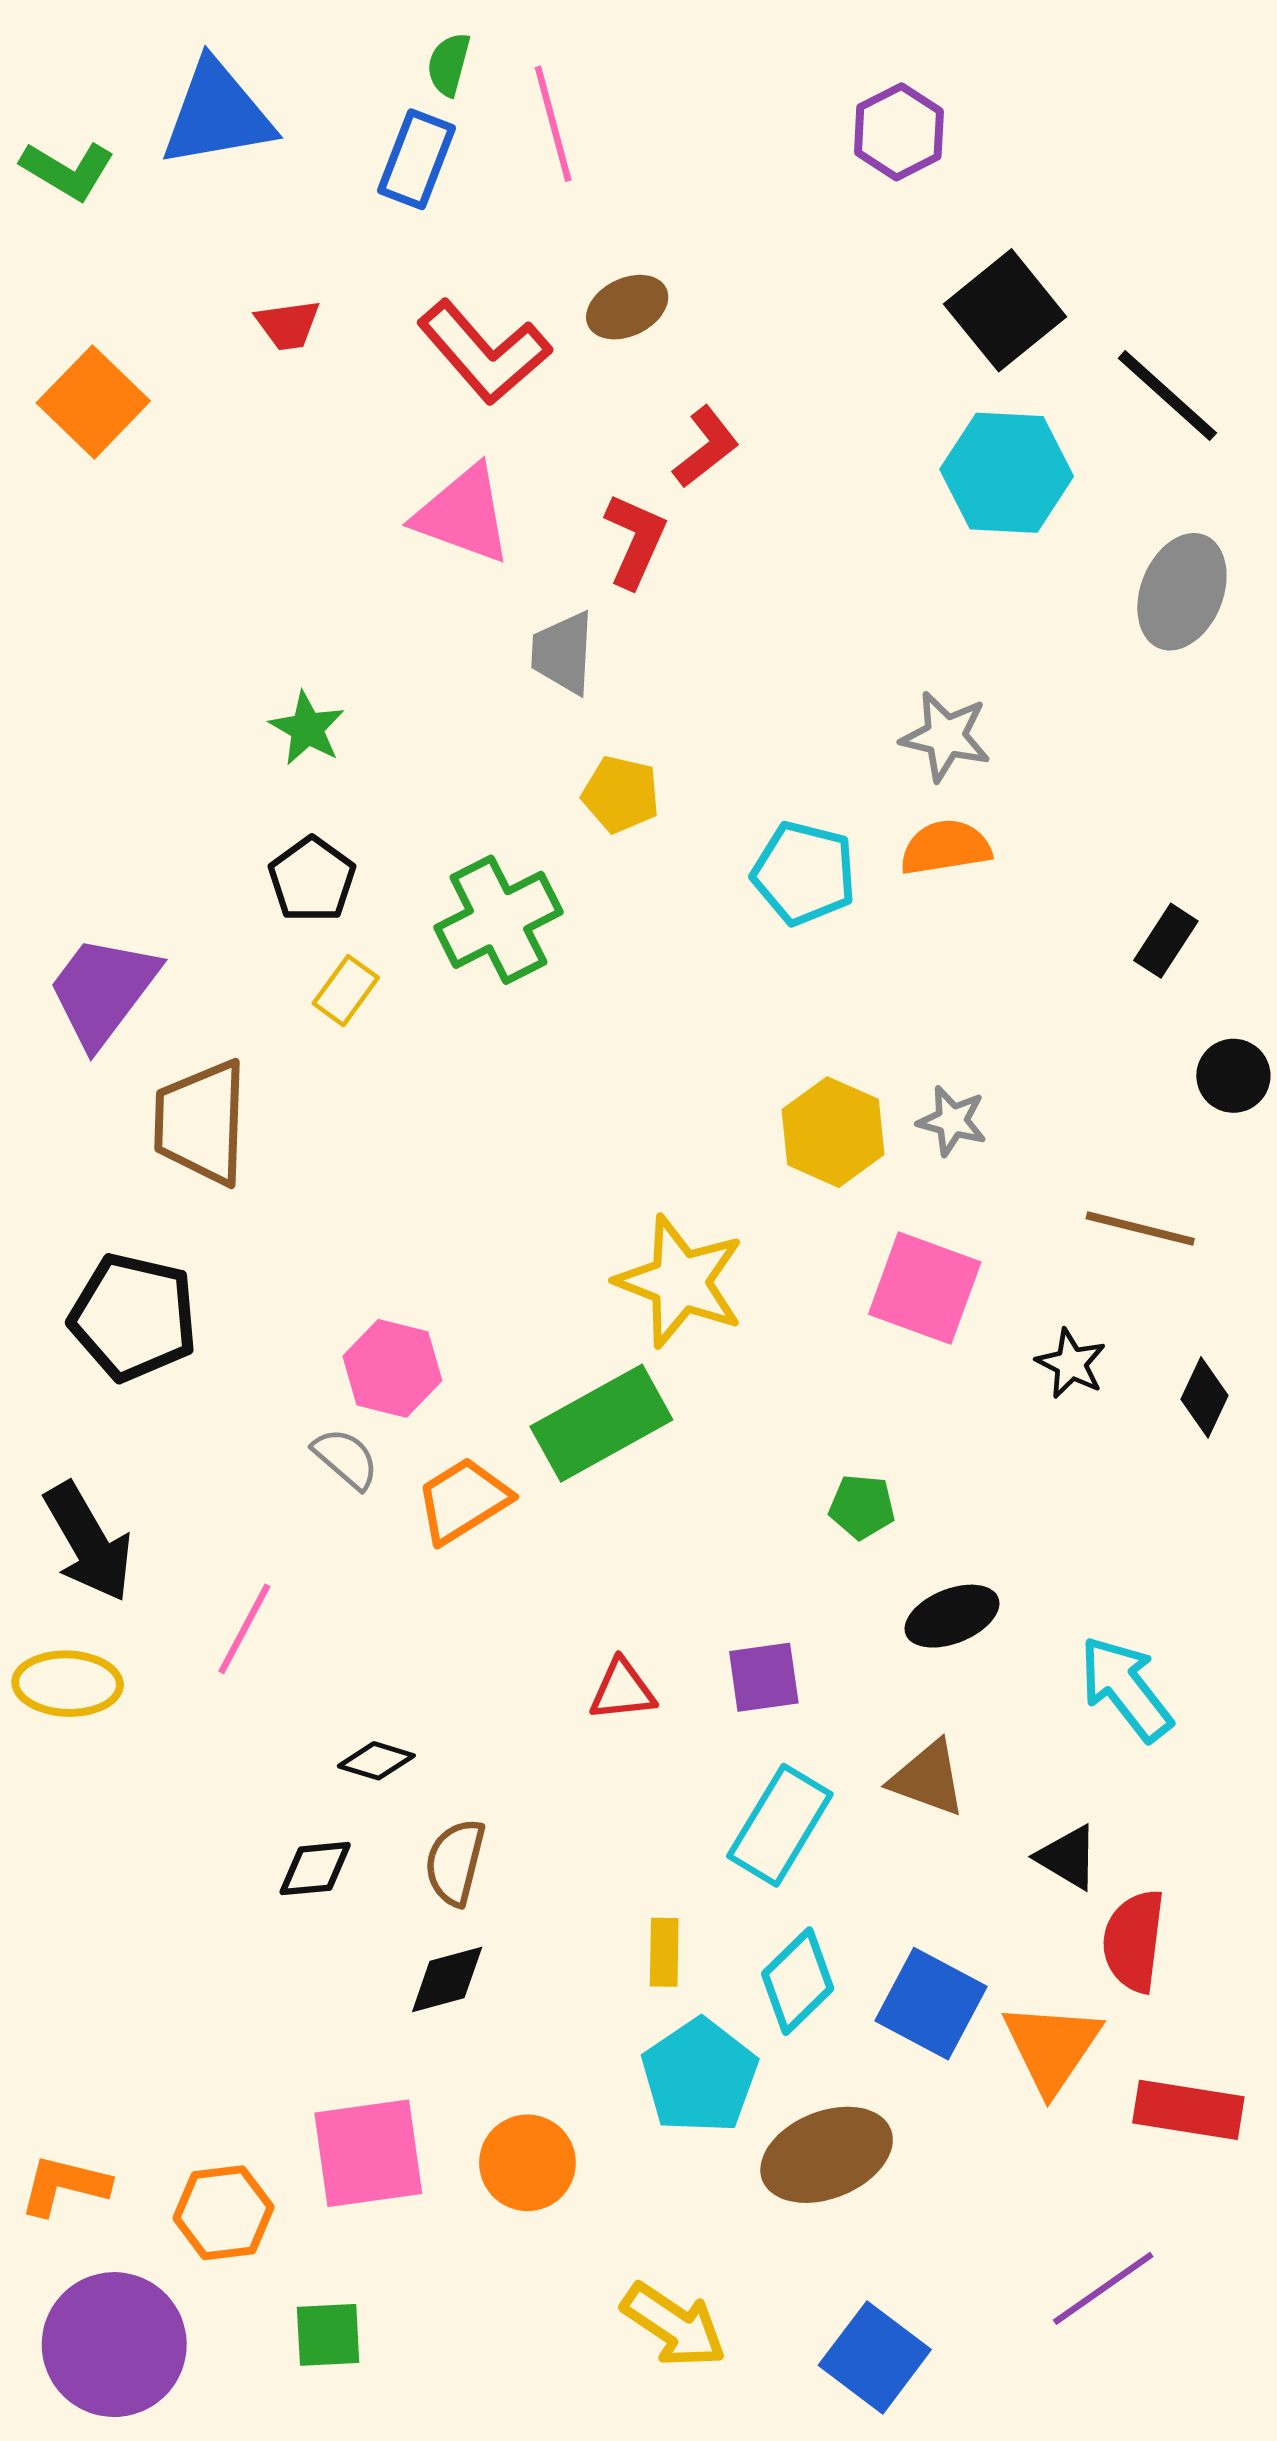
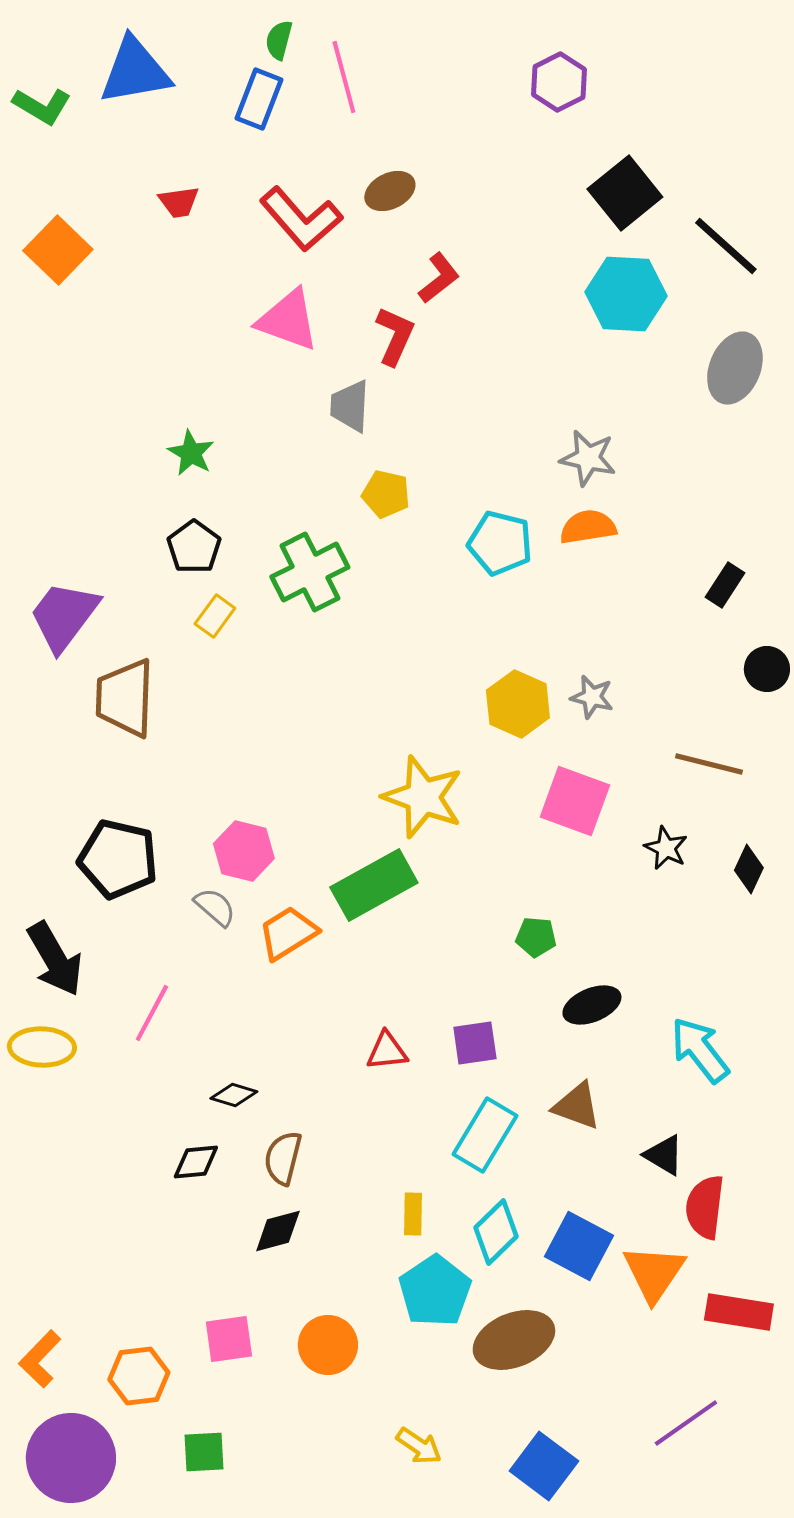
black pentagon: (133, 1317) -> (118, 859), moved
pink square: (368, 2153) -> (229, 1339), size x0.7
orange L-shape: (64, 2185) -> (40, 1359), turned -60
yellow arrow: (674, 2325) -> (419, 1446), size x0.7

